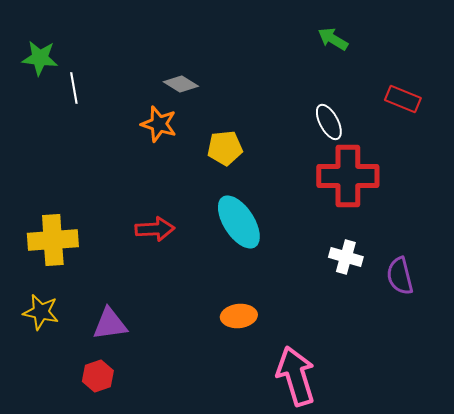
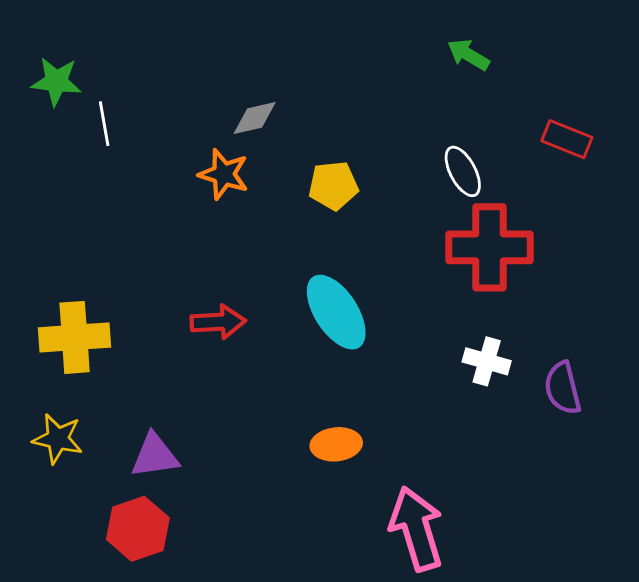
gray diamond: (181, 84) -> (255, 118), turned -44
yellow pentagon: (225, 148) -> (333, 186), moved
red hexagon: (98, 376) -> (138, 529), size x1.4

